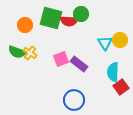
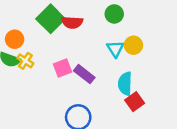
green circle: (81, 14) -> (114, 14), moved
green square: (51, 18) -> (51, 19), turned 30
orange circle: (25, 25) -> (15, 39), moved

